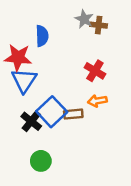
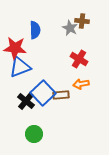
gray star: (84, 19) -> (70, 28), moved
blue triangle: (24, 80) -> (20, 67), turned 35

